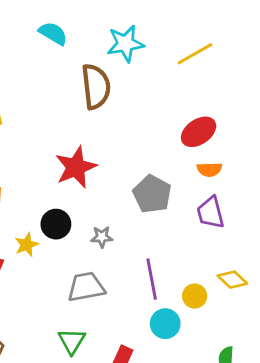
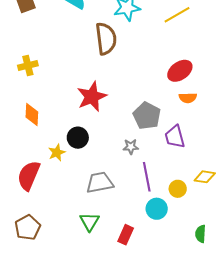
purple trapezoid: (211, 213) -> (175, 137), moved
gray star: (102, 237) -> (131, 147), moved
yellow diamond: (232, 280) -> (205, 177), turned -35

